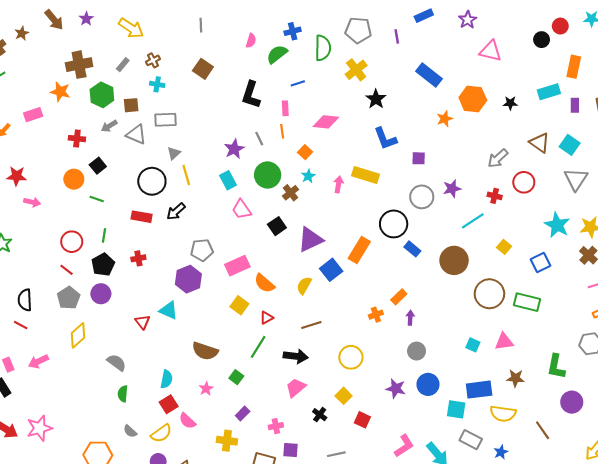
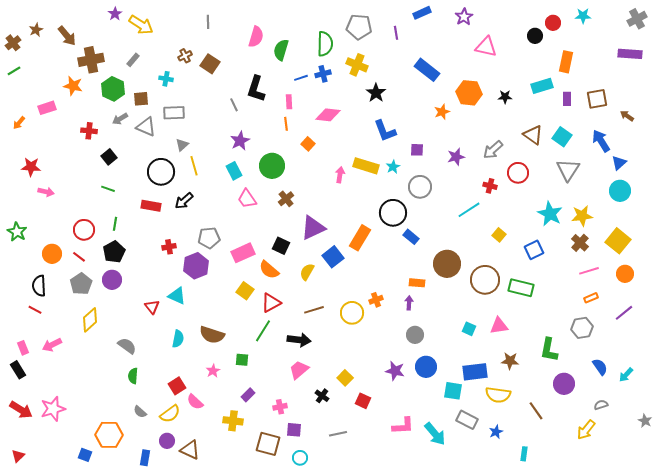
purple star: (86, 19) -> (115, 14), moved
brown arrow: (54, 20) -> (67, 36), moved
blue cross: (293, 31) -> (323, 74), moved
pink semicircle: (251, 41) -> (256, 37), size x1.5
green semicircle: (277, 54) -> (281, 50), turned -35
brown cross: (153, 60) -> (185, 56), moved
yellow cross: (356, 70) -> (357, 65), turned -30
gray line: (259, 139) -> (234, 105), moved
cyan star: (308, 176) -> (393, 167), moved
orange circle: (74, 179) -> (52, 254), moved
purple star: (452, 189) -> (456, 157), moved
brown cross: (290, 193) -> (286, 199), moved
black square: (277, 226) -> (281, 246), moved, turned -30
red cross: (138, 258) -> (169, 247), moved
brown circle: (454, 260) -> (447, 264), moved
orange rectangle: (399, 297) -> (417, 283), moved, turned 49
red triangle: (267, 318) -> (271, 303), size x1.5
yellow circle: (351, 357) -> (352, 313), moved
green square: (236, 377) -> (242, 360), turned -32
cyan semicircle: (167, 379) -> (178, 339), moved
pink L-shape: (404, 446) -> (403, 426), turned 30

